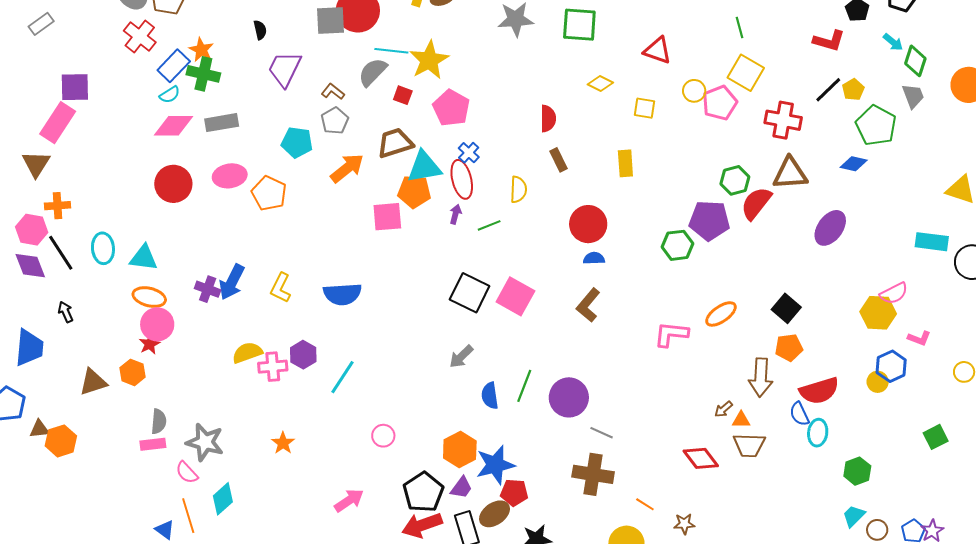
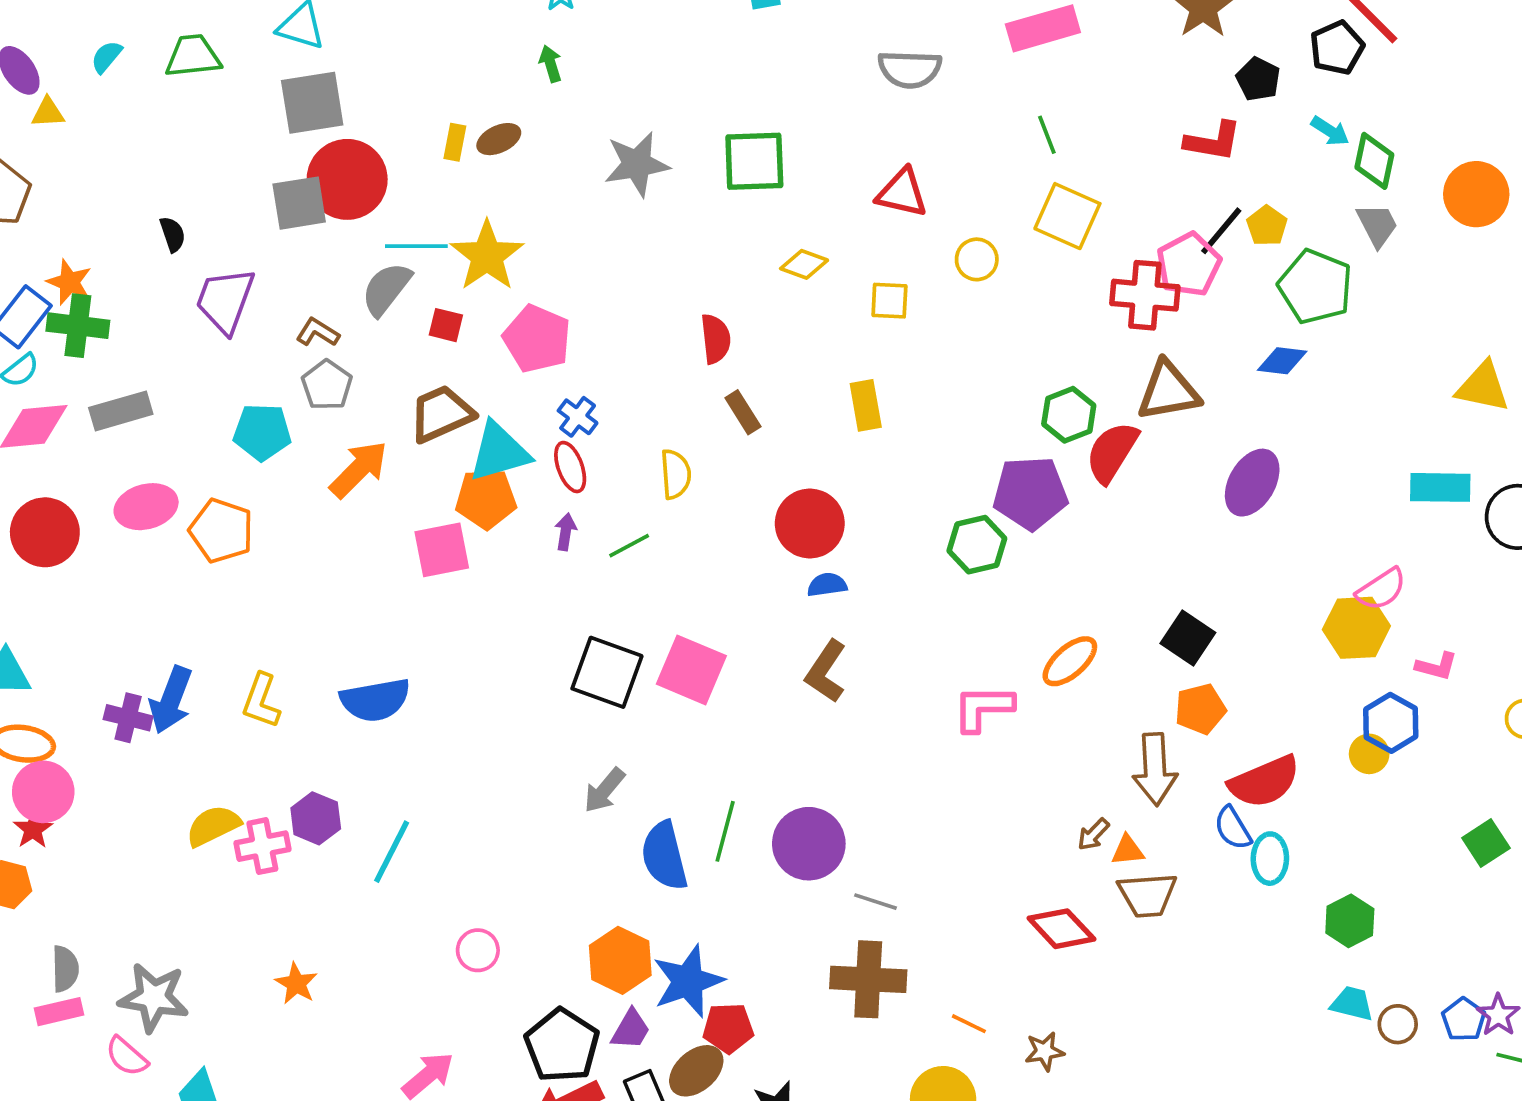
pink pentagon: (720, 103) -> (1189, 264), moved
red ellipse: (462, 179) -> (570, 467), size x0.7
blue semicircle: (490, 396) -> (664, 856), size x1.4
cyan trapezoid: (854, 516) -> (1352, 1004), turned 65

